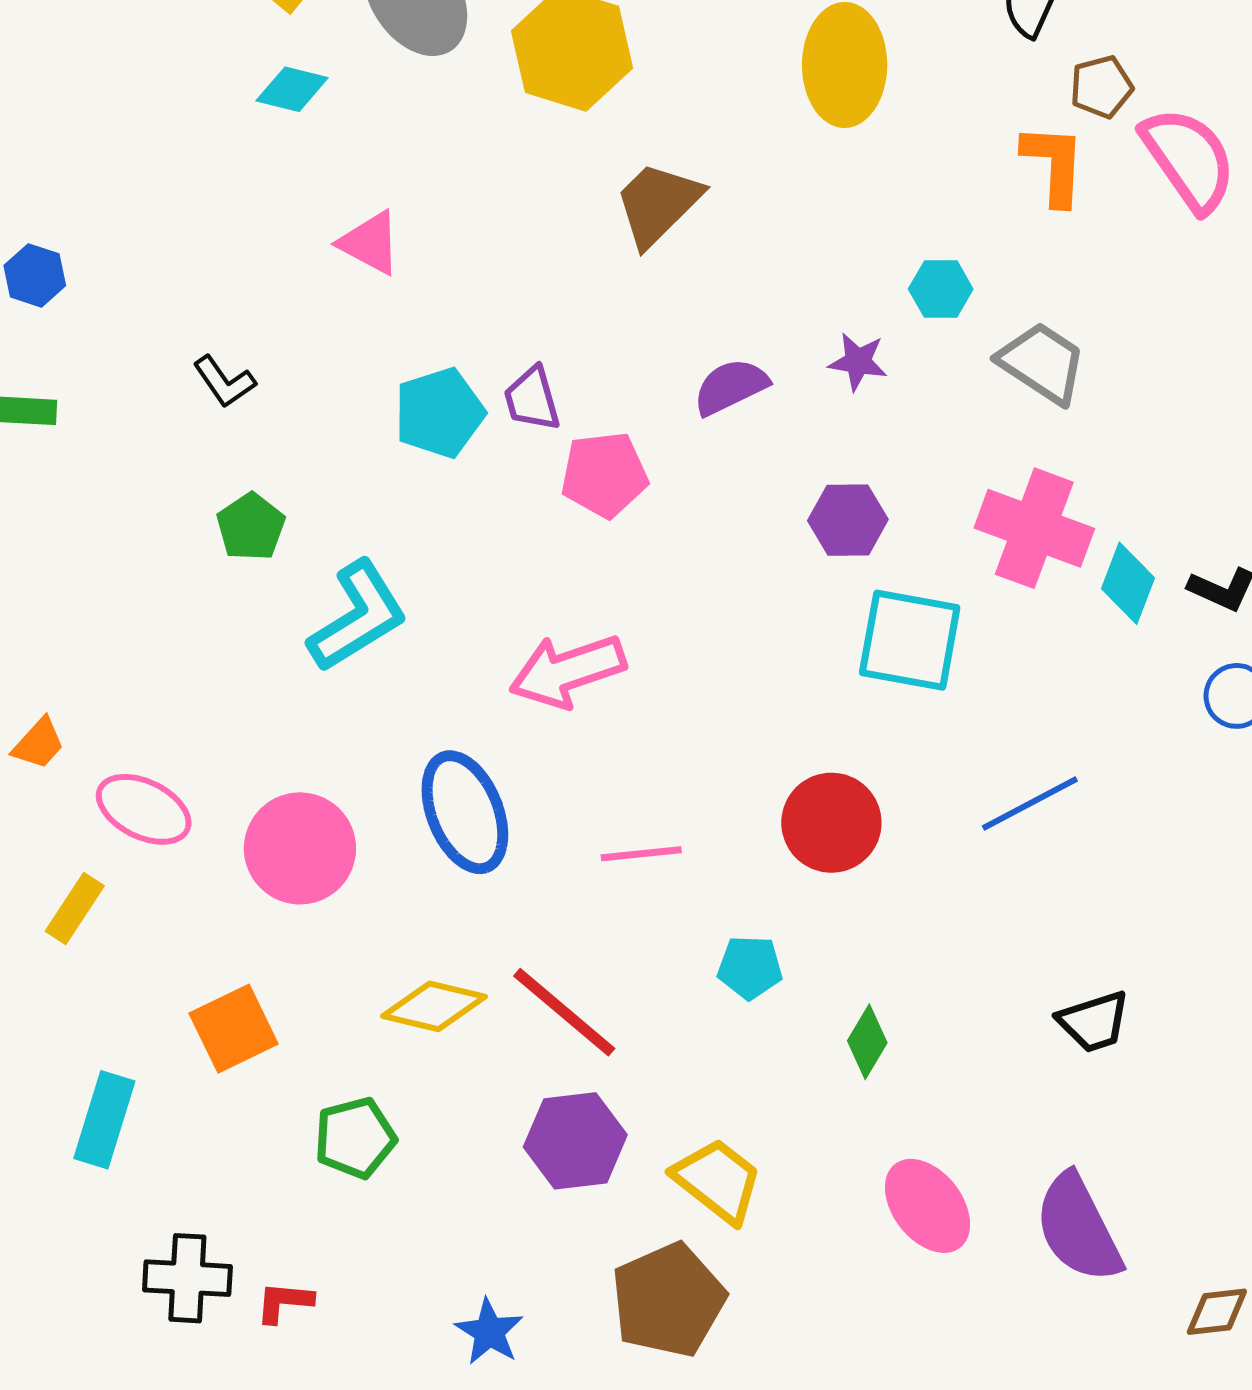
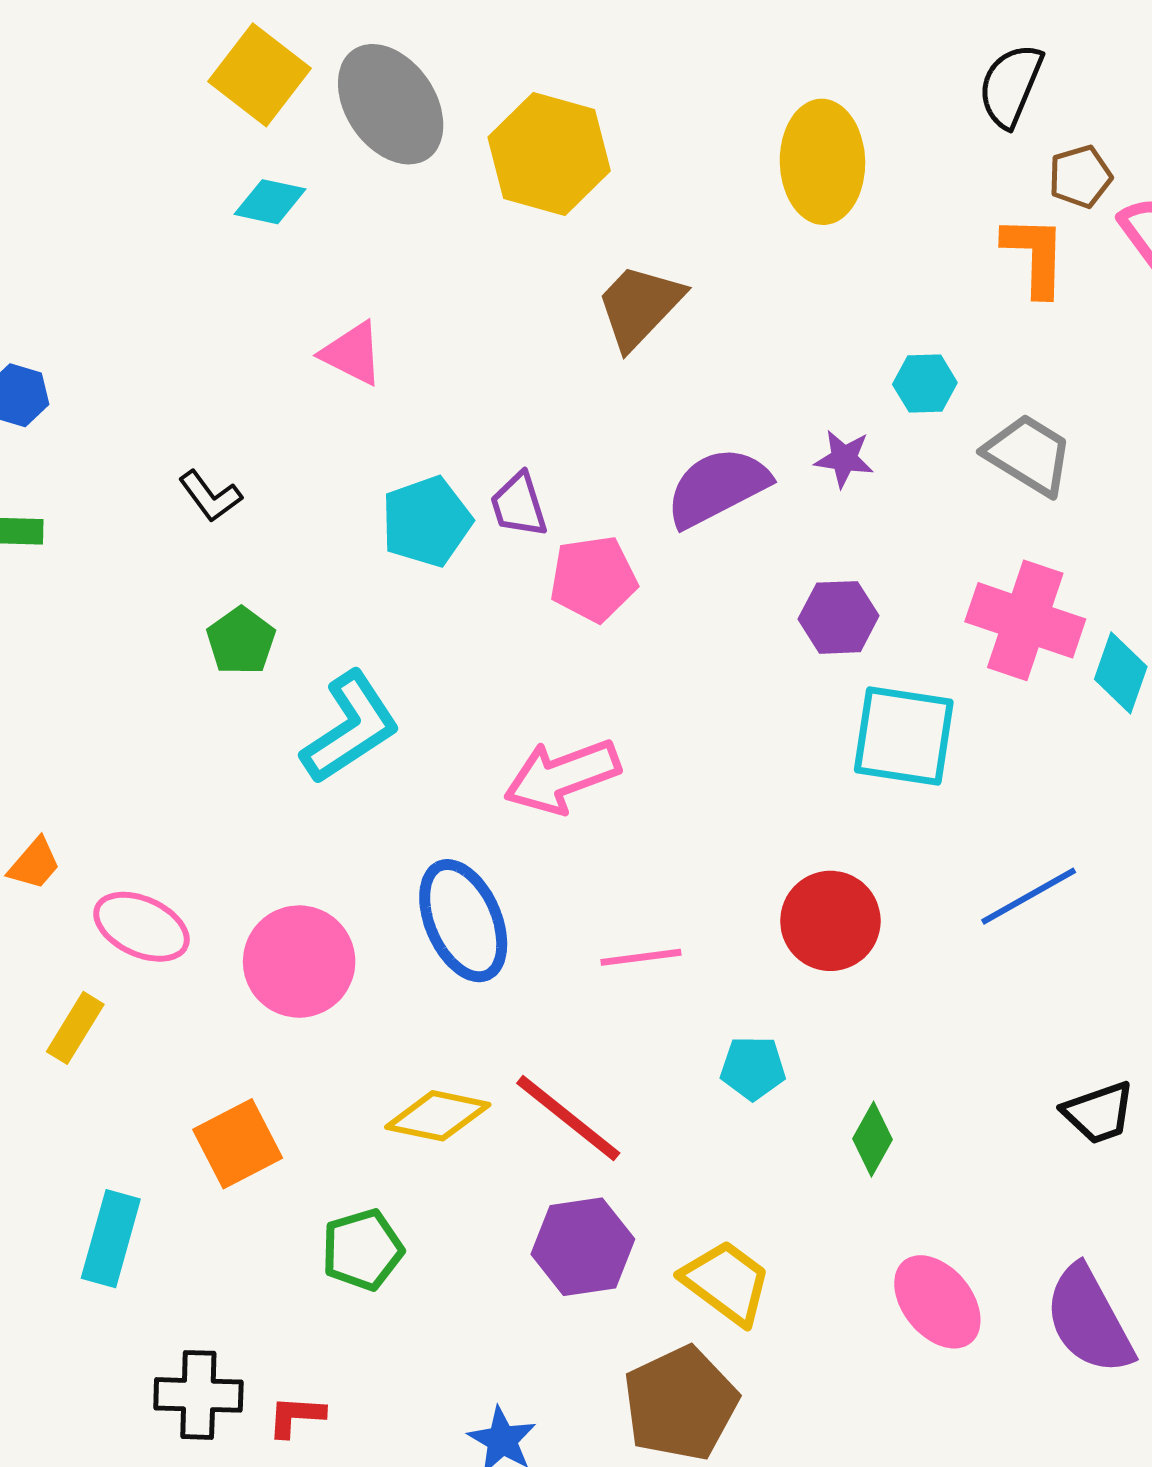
purple semicircle: (731, 387) -> (717, 487), size x1.4

